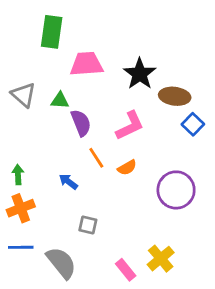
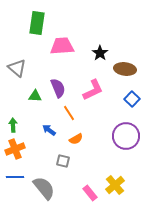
black star: (140, 74) -> (100, 53), size x0.7
green triangle: (60, 100) -> (35, 96), moved
blue square: (193, 124) -> (132, 99), moved
orange semicircle: (127, 168) -> (76, 139), moved

